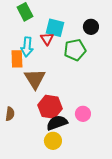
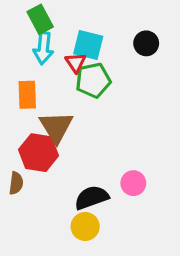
cyan arrow: (27, 47) -> (43, 48), moved
green pentagon: (75, 50) -> (93, 80), moved
red hexagon: (50, 107) -> (39, 153), moved

